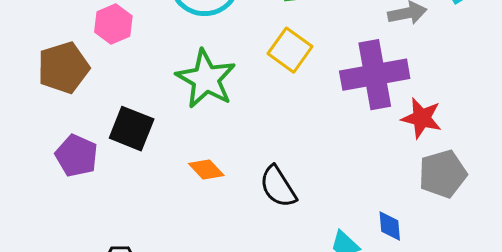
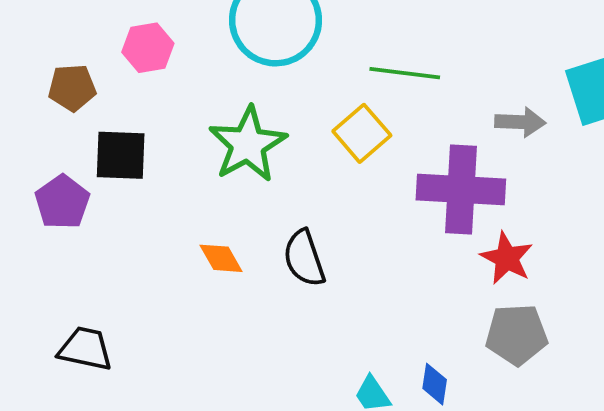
brown pentagon: (63, 68) -> (72, 88), size x0.7
black square: (132, 129) -> (121, 155), moved, turned -33
black semicircle: (278, 187) -> (304, 258), moved

